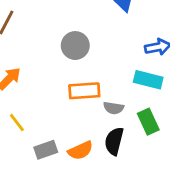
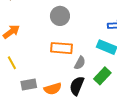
gray semicircle: (114, 108) -> (80, 63), turned -80
green rectangle: (148, 122) -> (102, 76), turned 60

